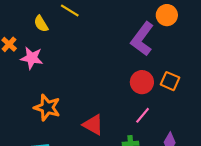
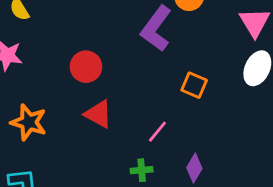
red circle: (142, 82) -> (86, 67), moved
red triangle: (93, 125) -> (98, 114), moved

